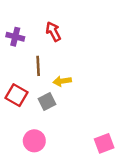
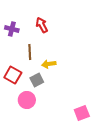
pink circle: (34, 141) -> (27, 100), moved

